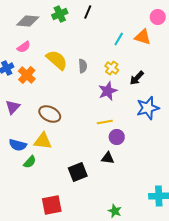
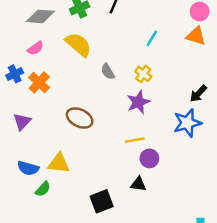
orange triangle: (143, 37) -> (196, 36), moved
yellow semicircle: (57, 60) -> (78, 45), moved
gray semicircle: (83, 66) -> (108, 71), turned 152
black arrow: (137, 78) -> (198, 94), moved
brown ellipse: (50, 114) -> (80, 118), moved

